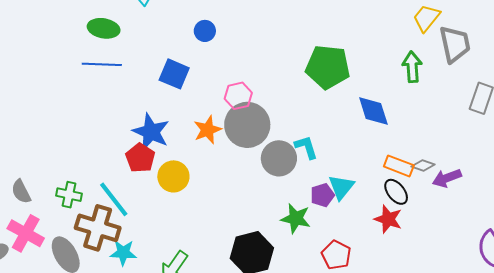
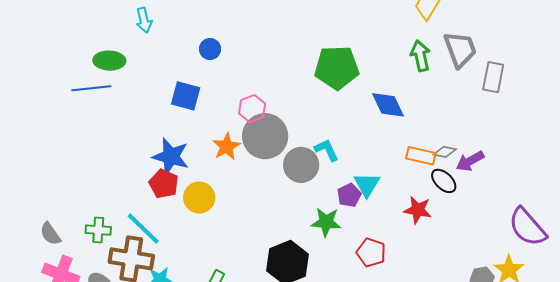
gray trapezoid: (455, 44) -> (460, 49), moved
blue line: (102, 64) -> (91, 88), moved
black ellipse: (396, 192) -> (444, 181), moved

